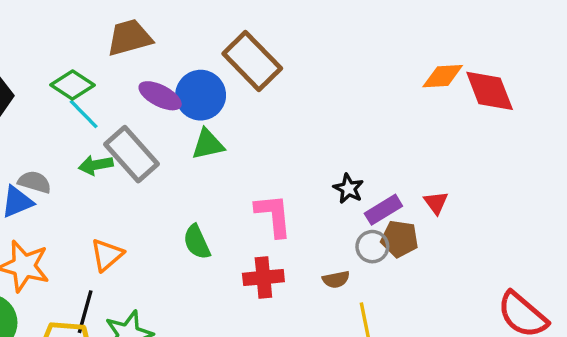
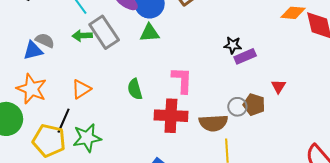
black star: (349, 189) -> (233, 45), moved, turned -30
purple rectangle: (383, 210) -> (245, 56), moved
red cross: (263, 278) -> (171, 116), size x1.4
brown semicircle: (336, 279) -> (213, 123), size x1.8

